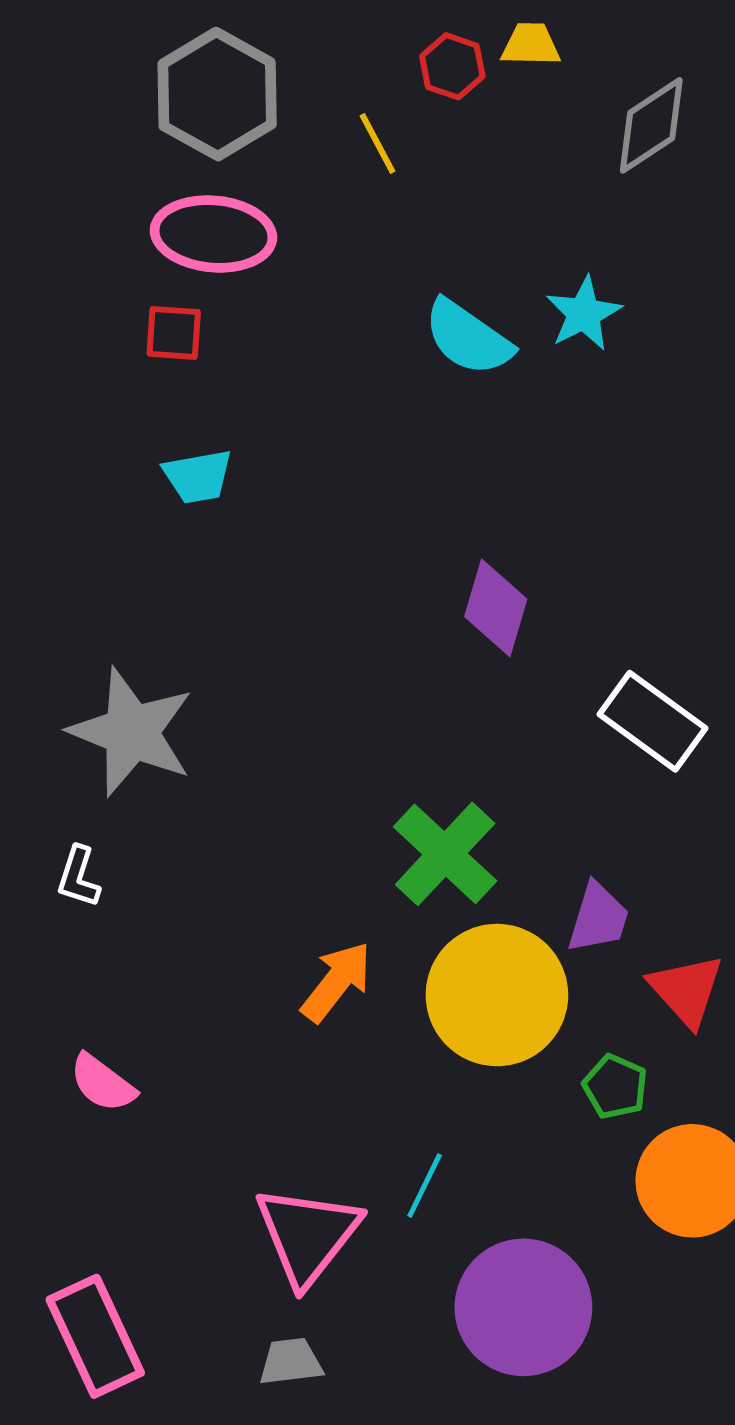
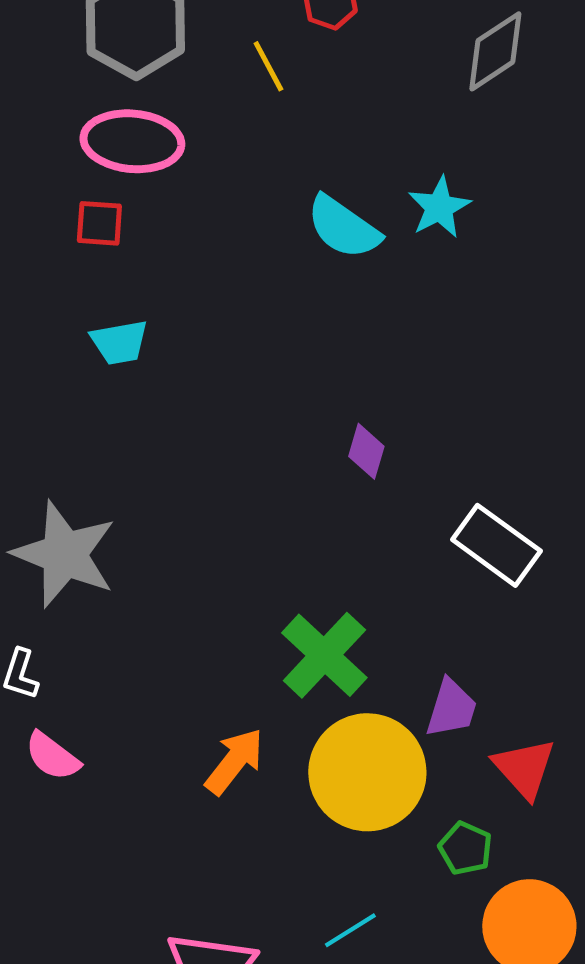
purple diamond: (496, 608) -> (366, 451), size x0.7
pink semicircle: (103, 1083) -> (52, 756), moved
cyan line: (425, 1186) -> (350, 930), moved, turned 32

